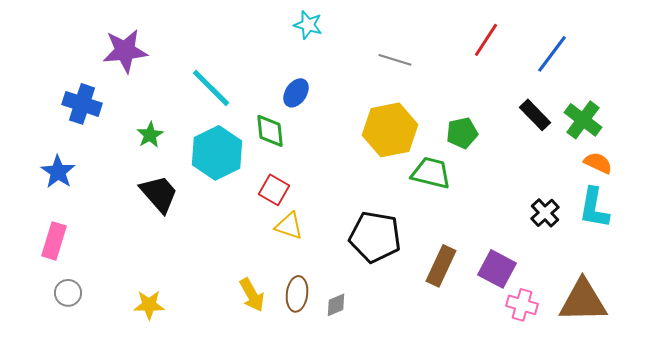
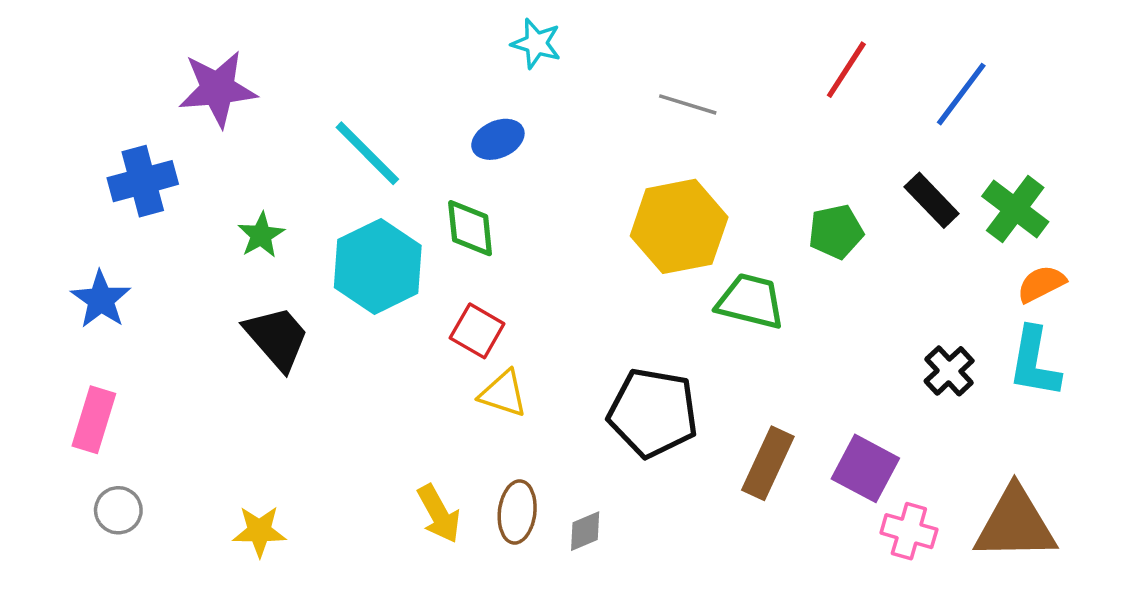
blue ellipse: (296, 93) -> (498, 139), moved, turned 32
blue cross: (82, 104) -> (143, 181), turned -33
green pentagon: (462, 133) -> (836, 232), moved
orange semicircle: (598, 163) -> (1041, 284), turned -52

